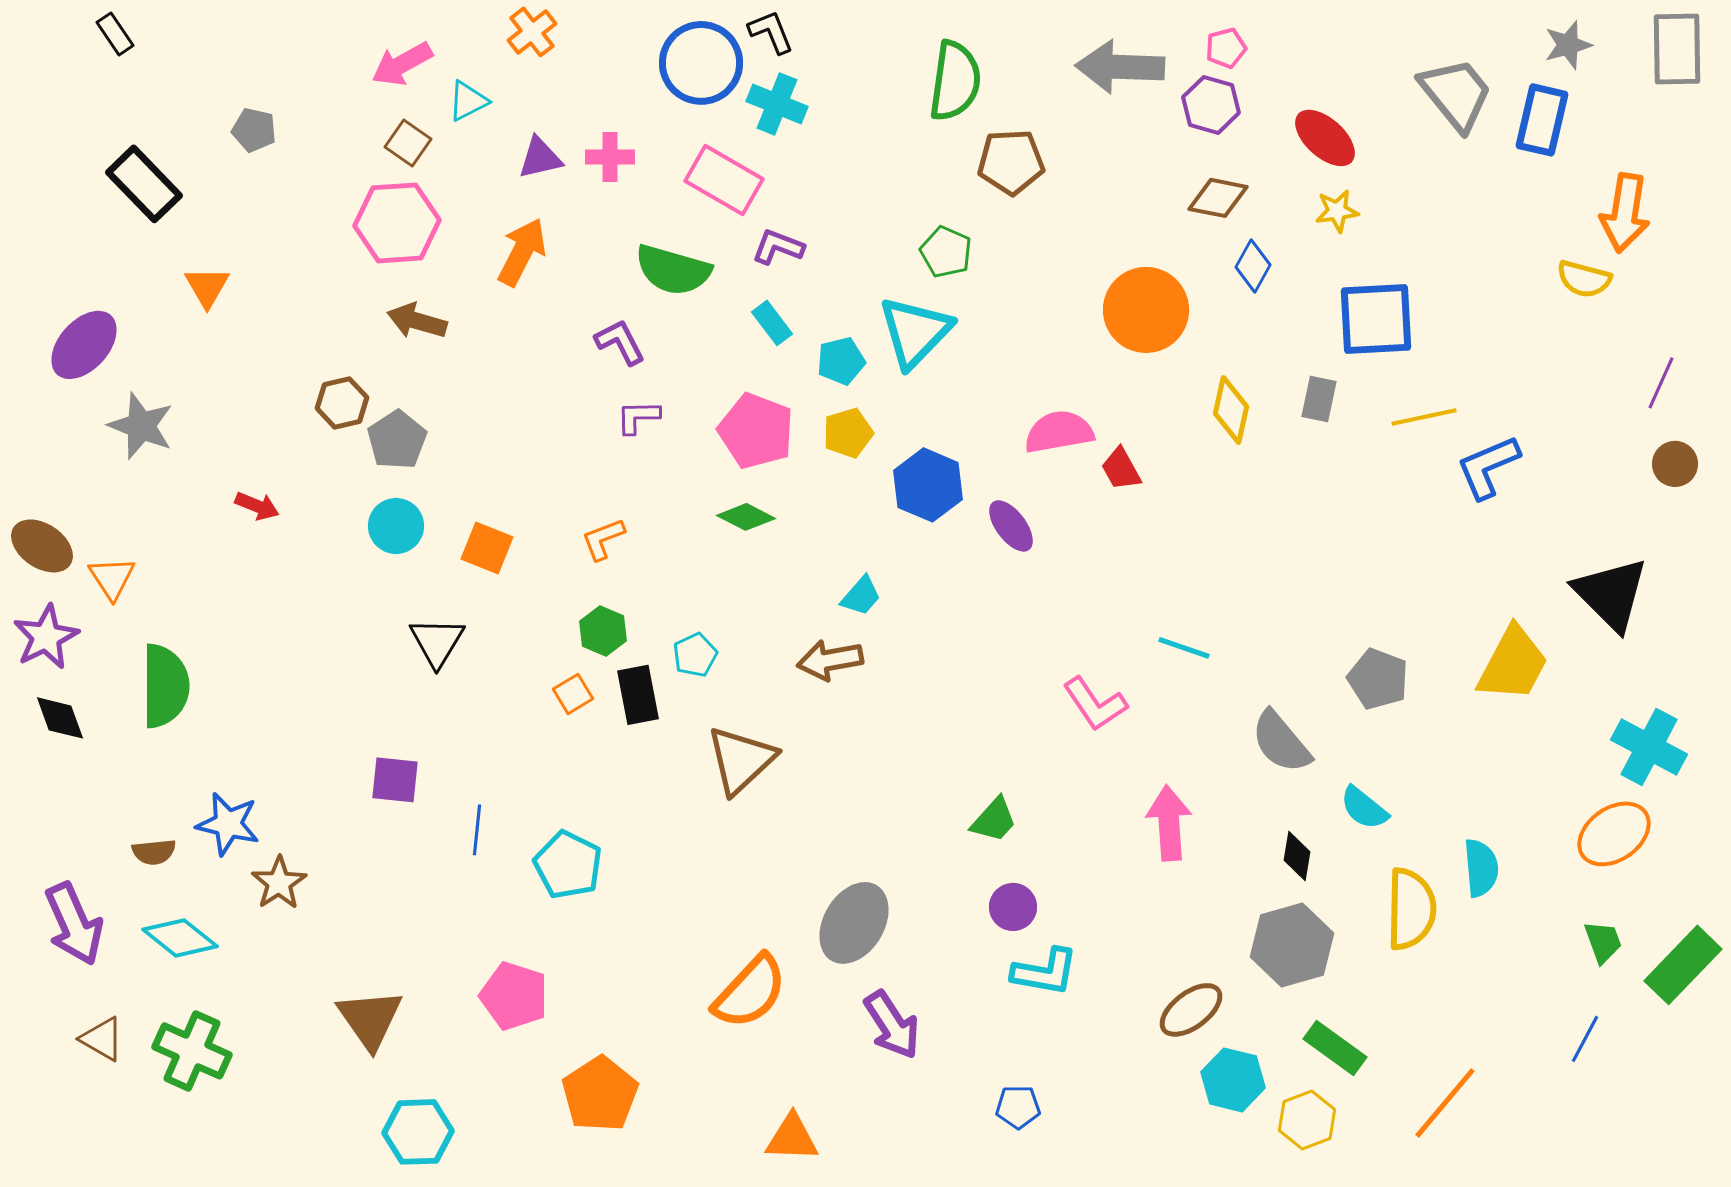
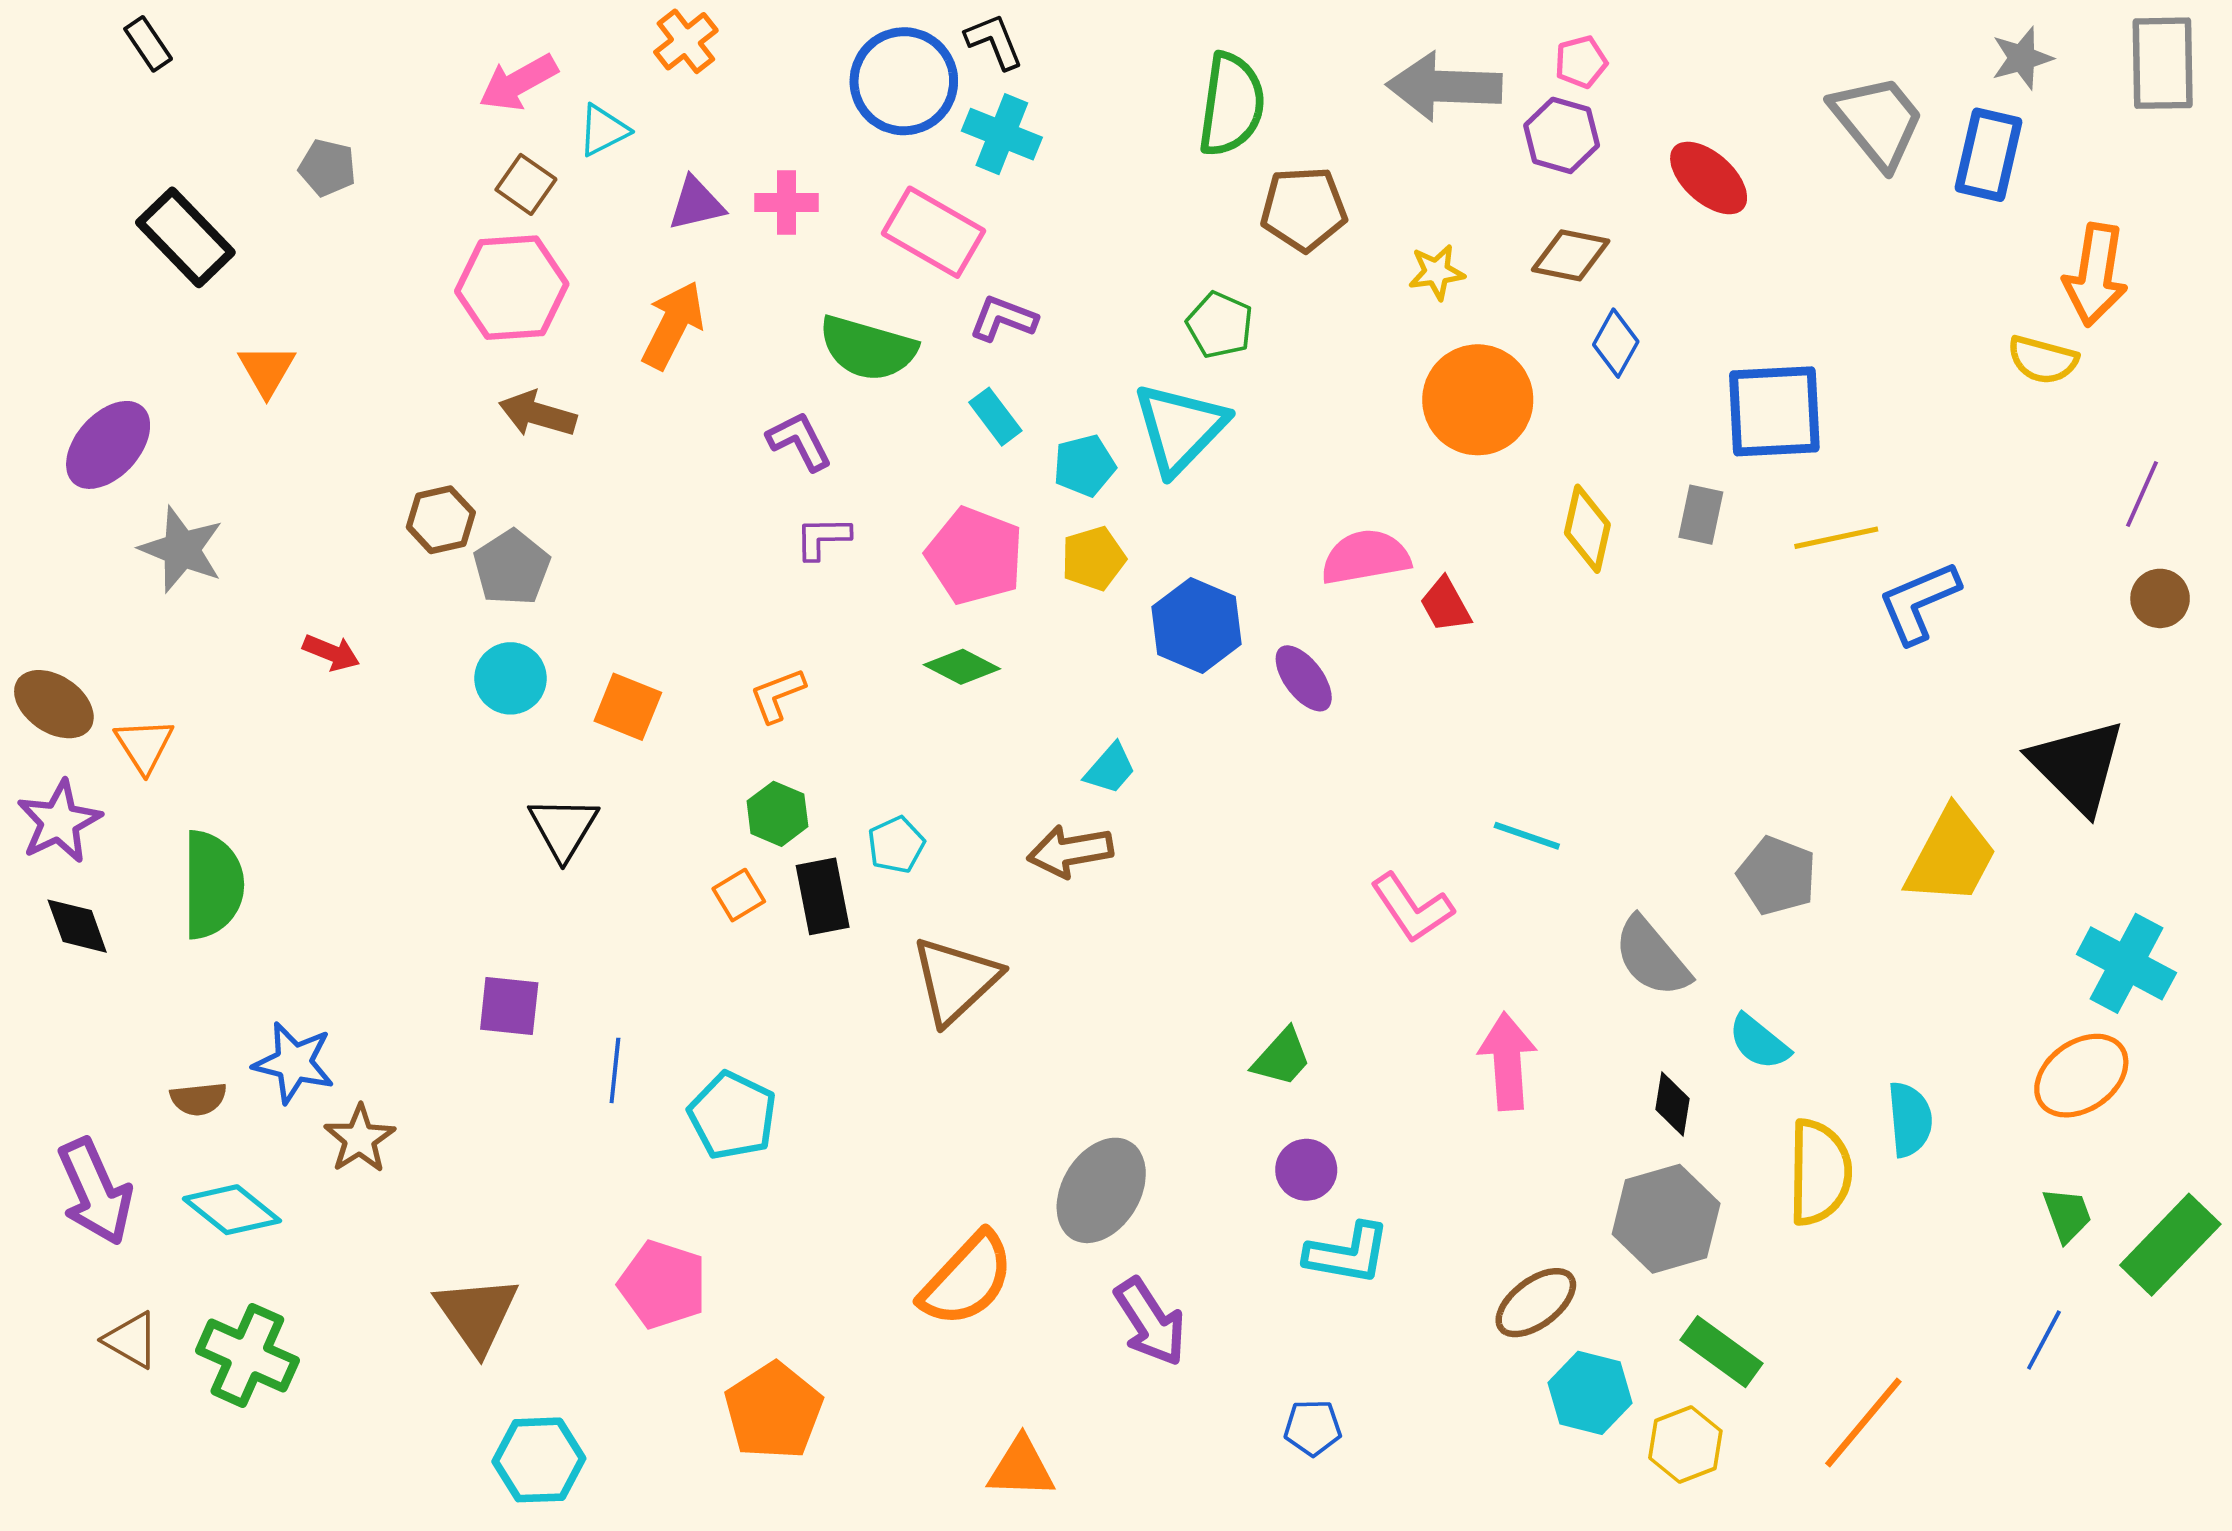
yellow star: (1337, 211) -> (1436, 272), moved

